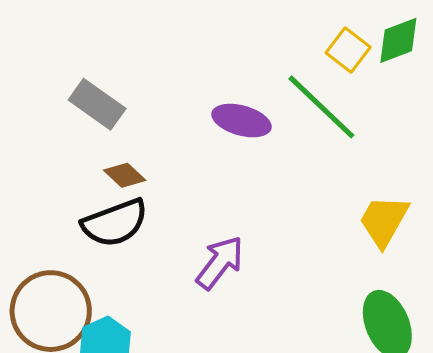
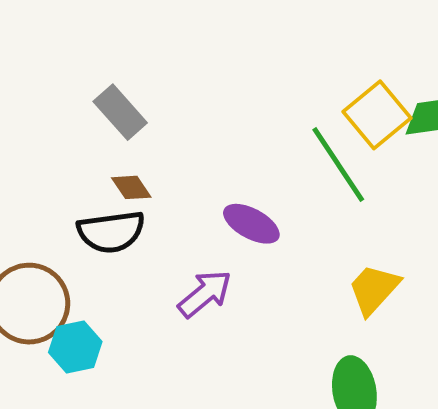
yellow square: (348, 50) -> (377, 115), size x1.5
purple ellipse: (241, 121) -> (251, 224), moved

